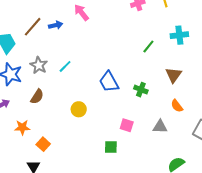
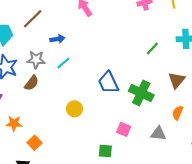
blue arrow: (56, 25) -> (57, 39), moved
gray star: (39, 65) -> (36, 60), turned -30
green cross: (141, 90) -> (141, 93), size x1.6
brown semicircle: (37, 97) -> (32, 83), moved
orange semicircle: (177, 106) -> (178, 113), turned 56

